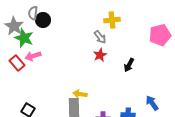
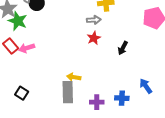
gray arrow: (100, 37) -> (94, 20), turned -56
pink arrow: (33, 56) -> (27, 48), moved

